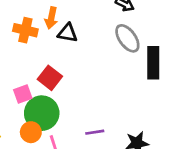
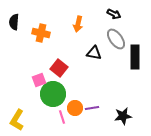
orange arrow: (51, 18) -> (78, 24), moved
black triangle: (68, 33) -> (94, 53), moved
orange circle: (31, 132) -> (75, 108), moved

